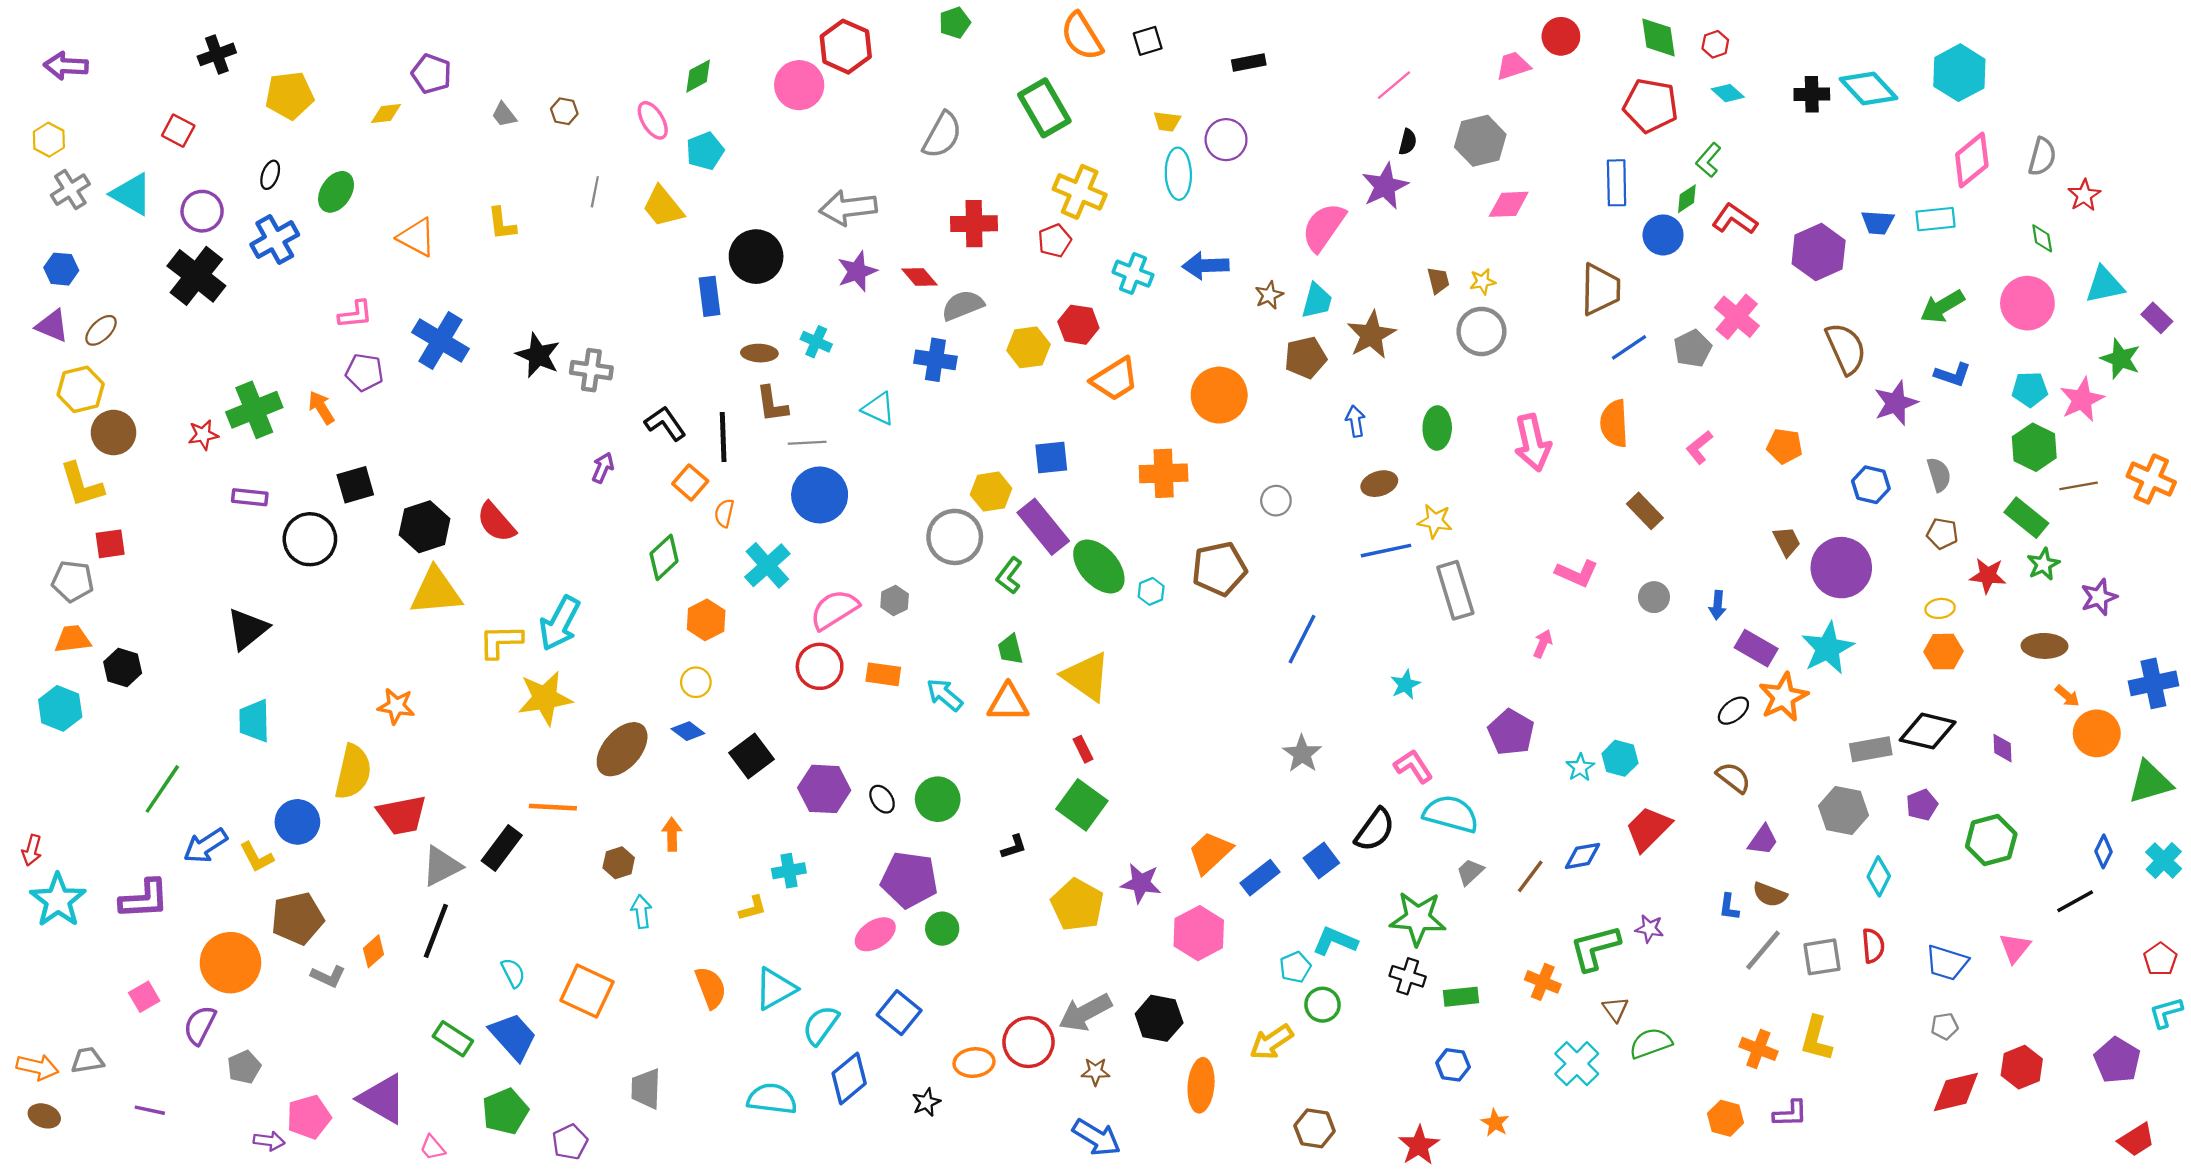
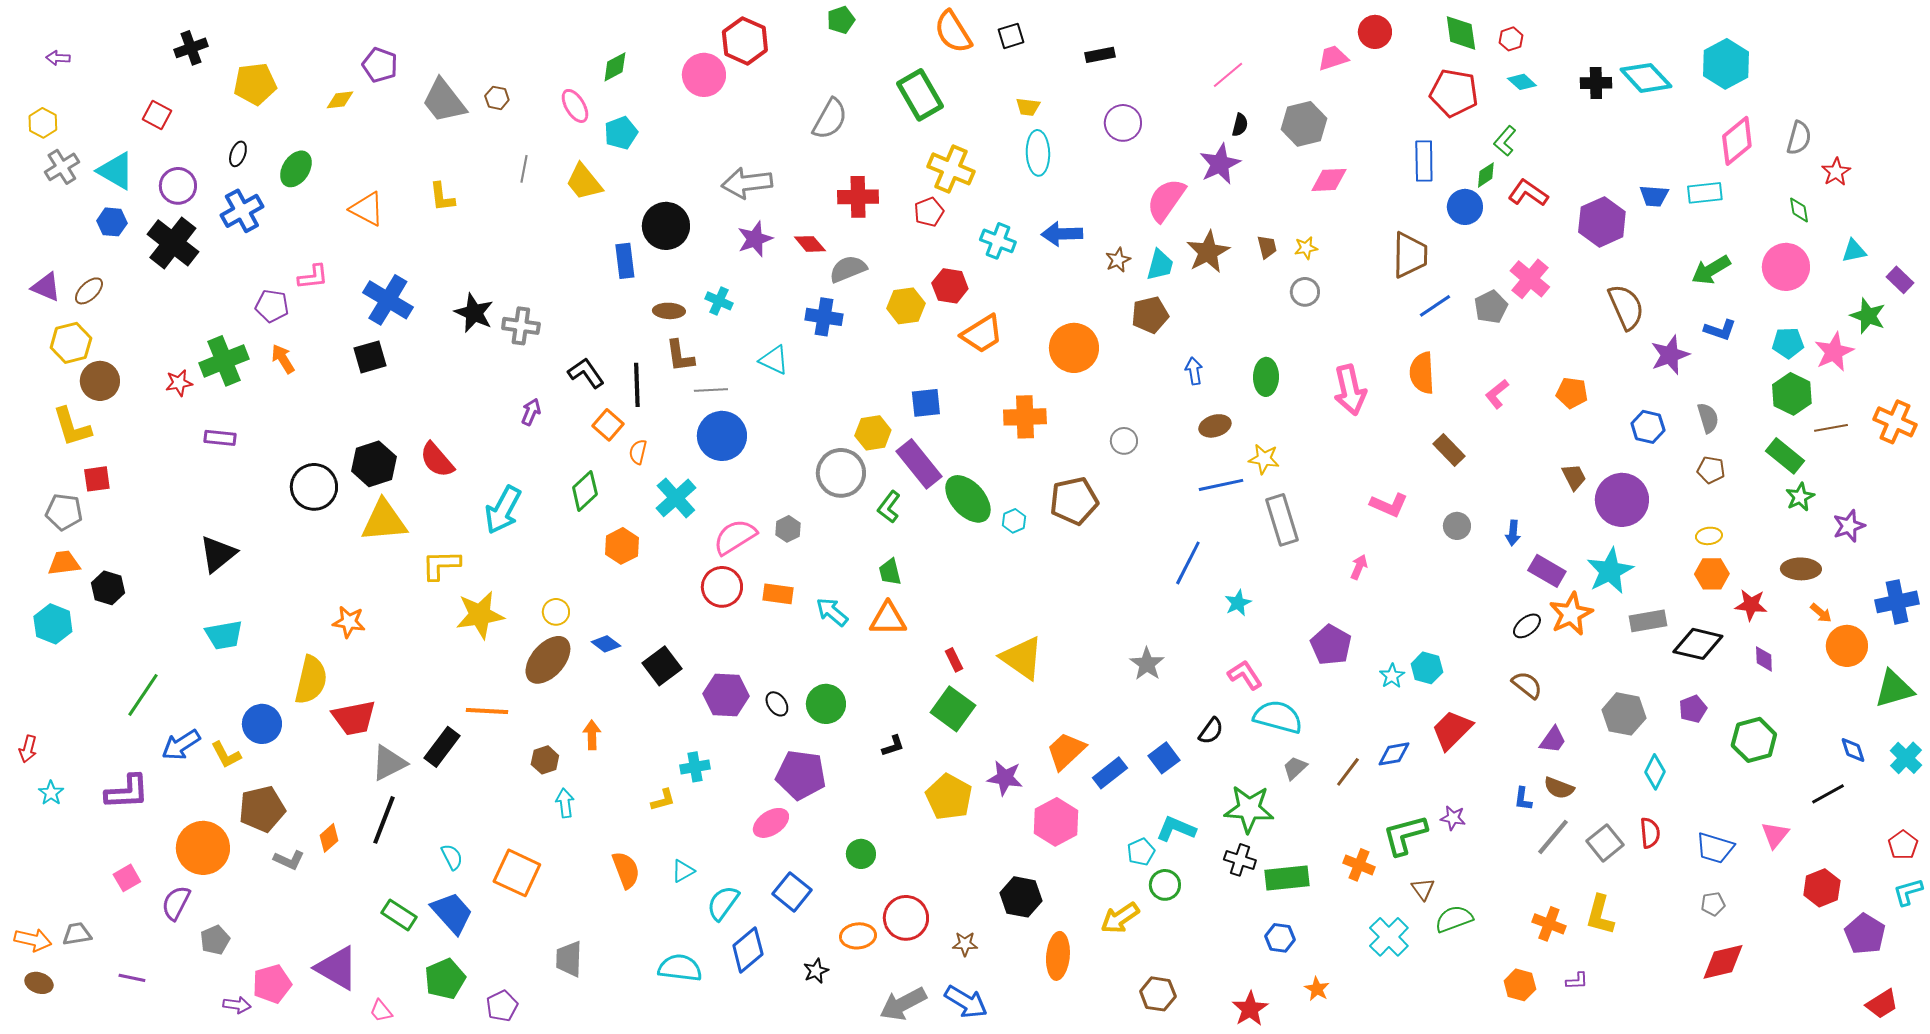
purple arrow: (66, 66) -> (58, 58), size x0.6
gray trapezoid: (504, 115) -> (444, 101), size x2.0
purple circle: (1226, 140) -> (1123, 123), moved
blue hexagon: (61, 269) -> (112, 222), moved
cyan triangle: (2105, 285) -> (1854, 251), size x0.7
gray circle: (1481, 331) -> (1305, 292), size x0.7
brown star: (1371, 335) -> (1208, 252), moved
purple pentagon: (364, 372) -> (272, 306), moved
black square: (355, 485) -> (370, 357), moved
black circle: (310, 539) -> (314, 487), moved
red star: (1988, 576) -> (1751, 605), moved
cyan arrow: (560, 623) -> (503, 510), moved
blue line: (1302, 639) -> (1188, 563), moved
yellow triangle: (1086, 677) -> (1022, 658), moved
yellow circle: (696, 682) -> (556, 612), moved
cyan trapezoid: (254, 721) -> (224, 635), turned -99
gray rectangle: (1871, 749) -> (1648, 621), moved
black semicircle: (1375, 830) -> (1211, 731), size x0.7
blue diamond: (2104, 851) -> (1853, 750), turned -44
cyan star: (58, 900) -> (51, 793), size x0.5
green circle: (942, 929) -> (861, 854), moved
gray square: (1822, 957) -> (1605, 843), turned -30
cyan triangle: (775, 989) -> (683, 871), size x0.6
green rectangle: (1461, 997) -> (1287, 878), size x1.4
gray arrow: (1085, 1013) -> (903, 1004), moved
red hexagon: (2022, 1067) -> (1822, 888), moved
purple L-shape: (1790, 1114) -> (1577, 981), size x0.7

